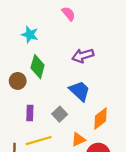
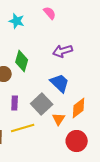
cyan star: (30, 35) -> (17, 21), moved
gray square: (60, 114) -> (42, 104), size x1.5
orange triangle: (78, 139) -> (59, 119), moved, turned -32

